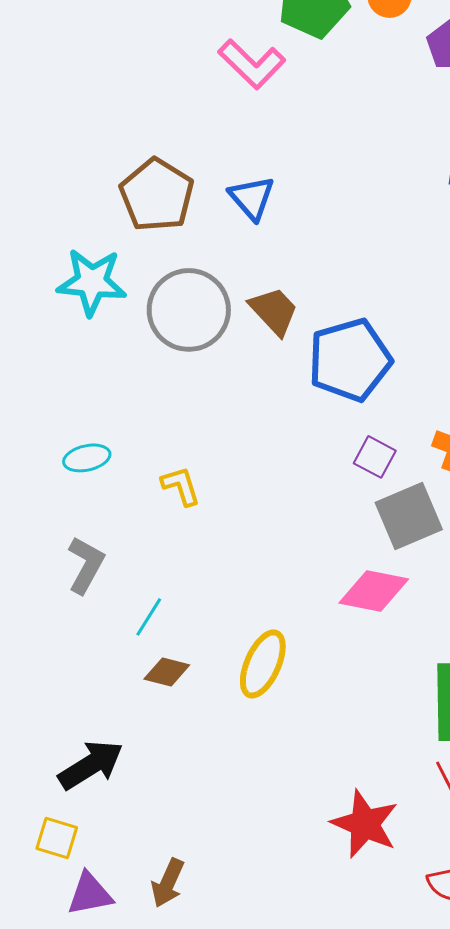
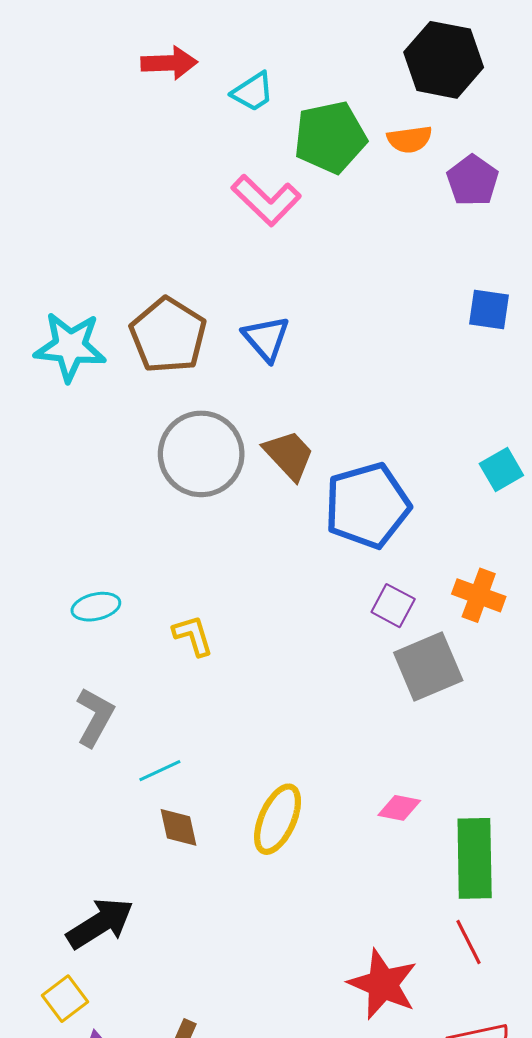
cyan star: (92, 282) -> (70, 347), moved
pink diamond: (374, 591) -> (399, 808), moved, size x0.6
cyan line: (149, 617) -> (160, 771), turned 33
brown diamond: (167, 672) -> (178, 827), turned 63
yellow square: (57, 838) -> (65, 999), turned 36

